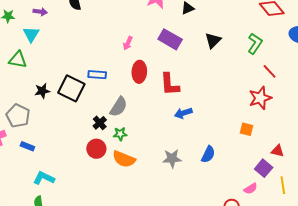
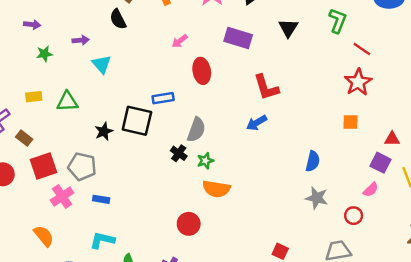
cyan triangle: (31, 34) -> (102, 64), moved
pink arrow: (128, 43) -> (180, 41), moved, turned 40
red ellipse: (139, 72) -> (202, 71), moved
red L-shape: (170, 84) -> (266, 87), moved
blue arrow: (183, 113) -> (257, 123), moved
red circle: (96, 149) -> (189, 224), moved
gray star: (172, 159) -> (317, 198), moved, turned 30
cyan L-shape: (44, 178) -> (102, 240), moved

